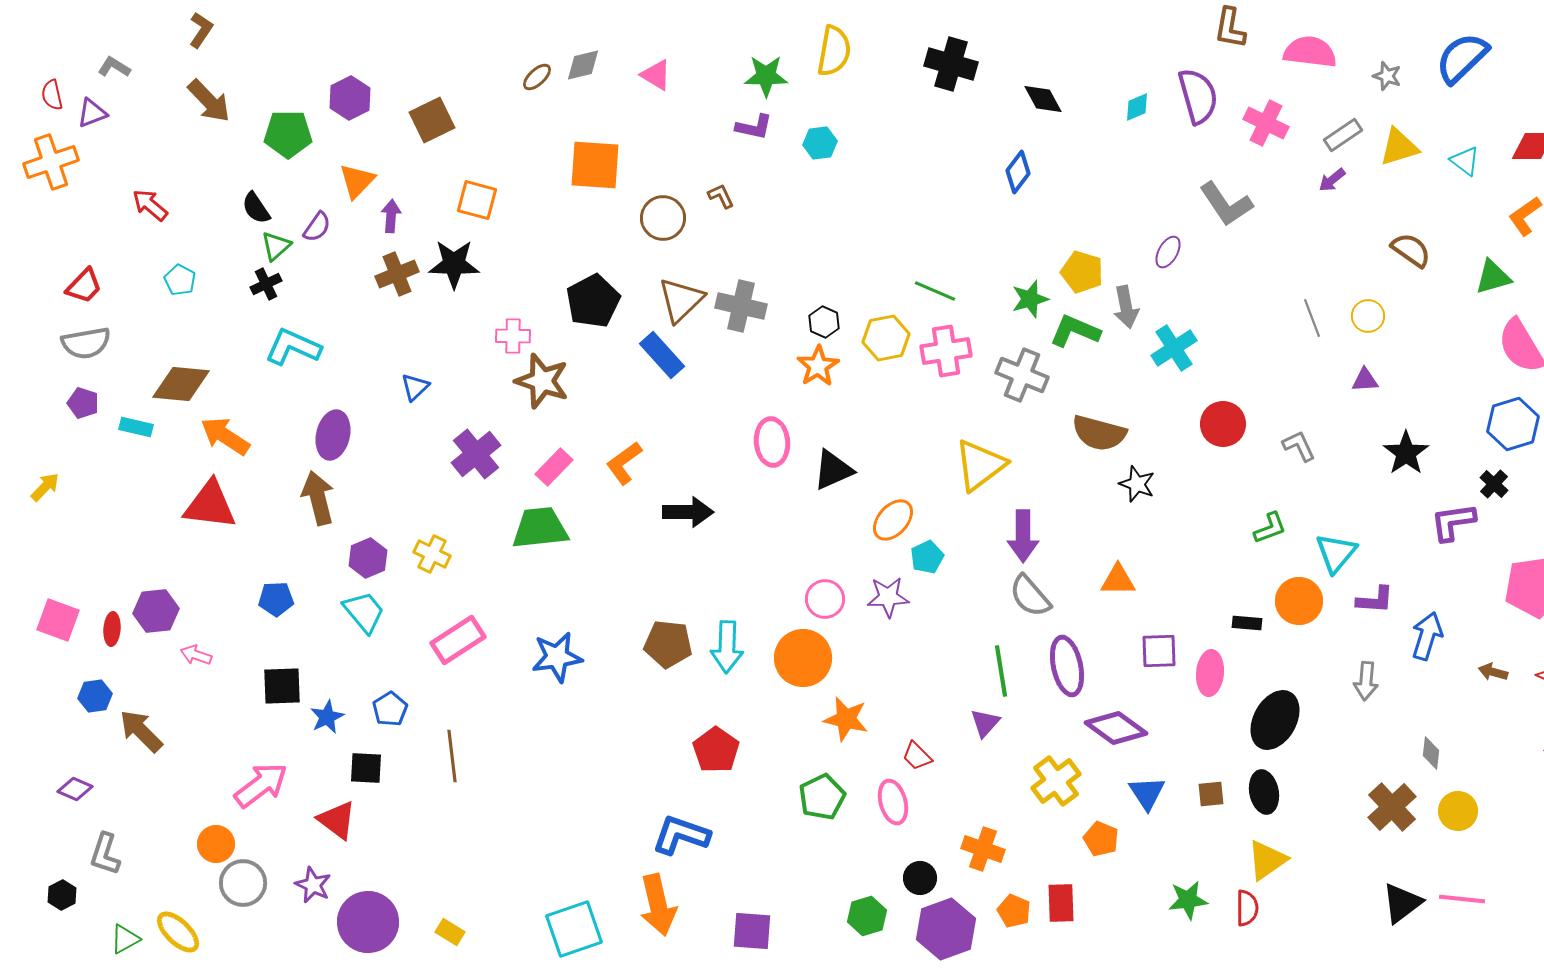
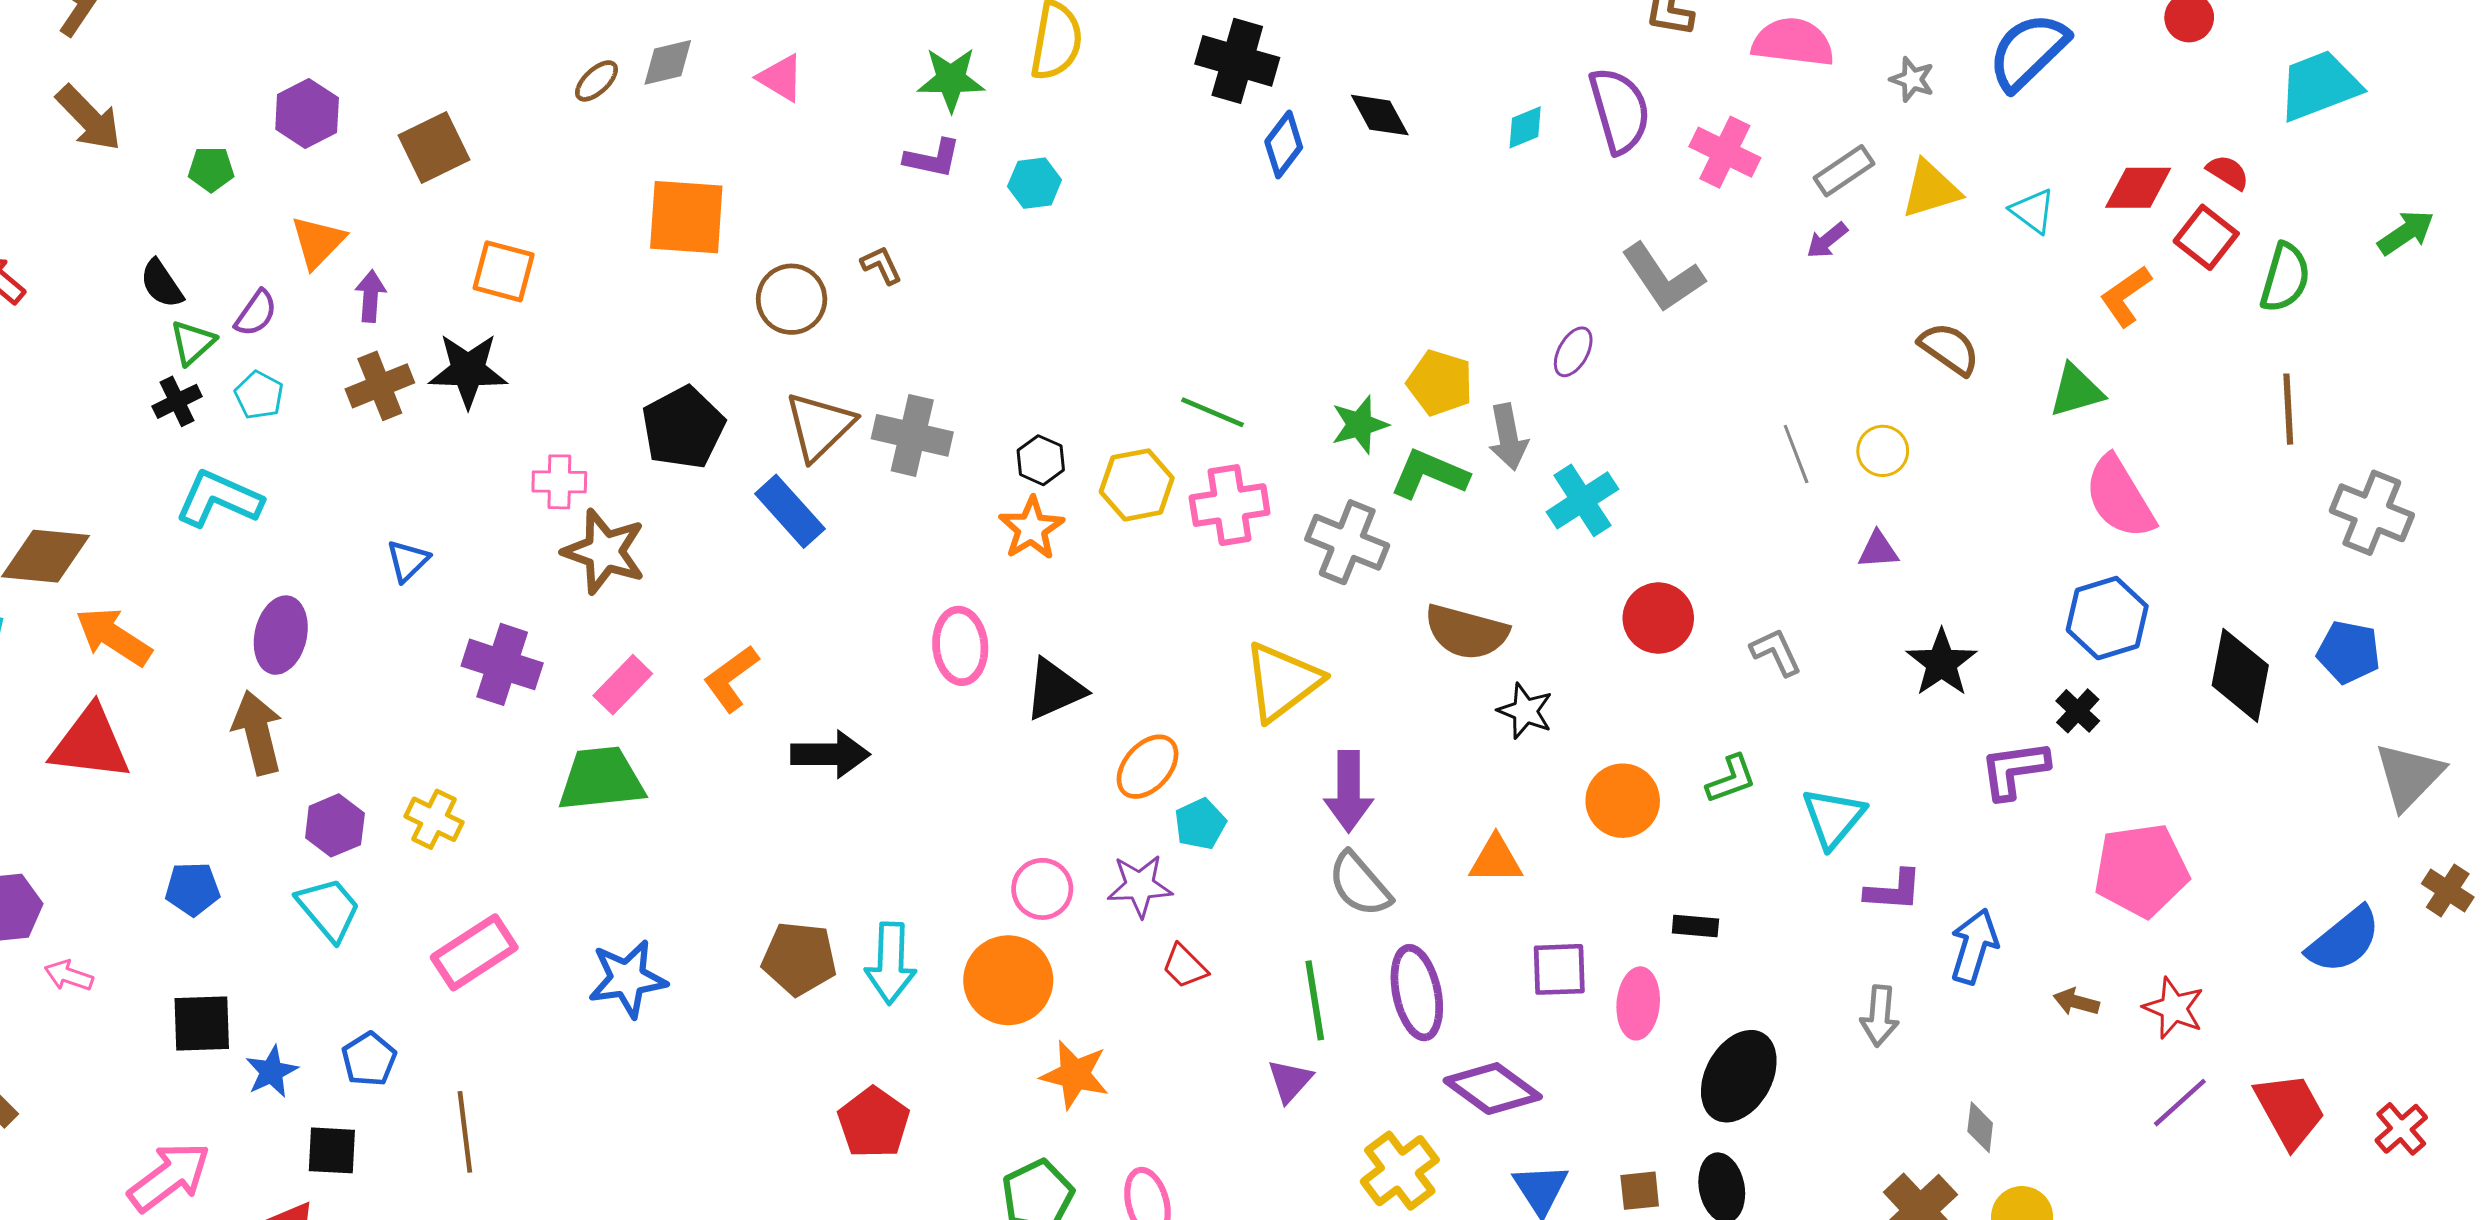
green pentagon: (288, 134) -> (211, 169), size x0.6
blue diamond: (1018, 172) -> (1284, 144), moved
cyan pentagon: (180, 280) -> (259, 395), moved
purple cross: (476, 454) -> (502, 664), turned -33
orange circle: (1299, 601) -> (1623, 801), moved
red trapezoid: (917, 756) -> (1185, 966), moved

